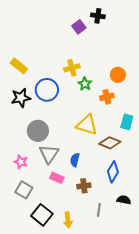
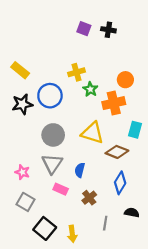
black cross: (98, 16) -> (108, 30), moved
purple square: (79, 27) -> (84, 29), turned -32
orange cross: (107, 97) -> (114, 103), size x1.5
gray circle: (38, 131) -> (53, 135), moved
brown cross: (84, 186) -> (89, 198), turned -32

